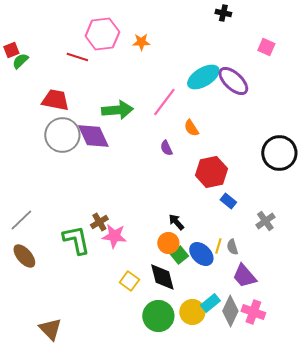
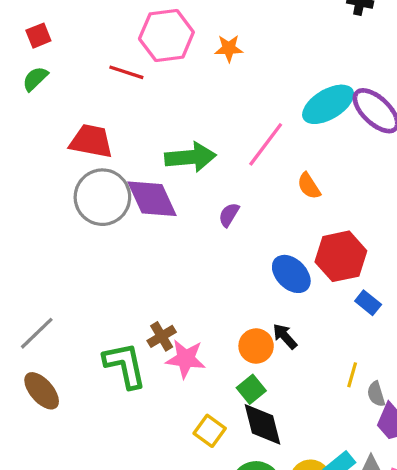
red square: (11, 50) -> (38, 36), moved
purple semicircle: (166, 148) -> (229, 215), moved, turned 56
orange circle: (168, 243) -> (256, 346), moved
gray semicircle: (232, 247) -> (376, 394), moved
blue ellipse: (201, 254) -> (291, 274), moved
green square: (179, 255) -> (251, 389), moved

